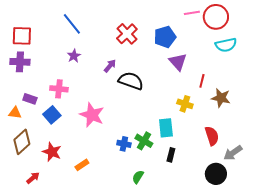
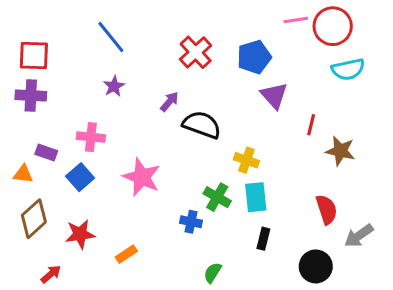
yellow cross: (185, 104) -> (246, 160), moved
green cross: (144, 141) -> (217, 197), moved
red star: (52, 152) -> (80, 234), turned -30
black circle: (216, 174) -> (316, 266), moved

